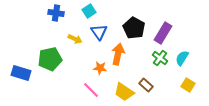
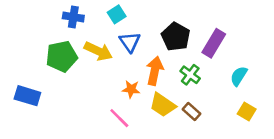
yellow arrow: (75, 39) -> (98, 51), size x1.5
green cross: (160, 58) -> (190, 75), moved
green pentagon: (50, 59) -> (62, 56), moved
yellow trapezoid: (124, 92) -> (163, 105), moved

